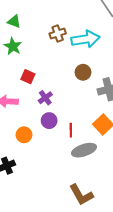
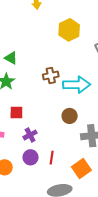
red square: (28, 77) -> (16, 113), turned -32
red line: (71, 130) -> (52, 158), moved

